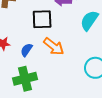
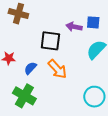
green cross: (25, 79) -> (24, 96), turned 35

